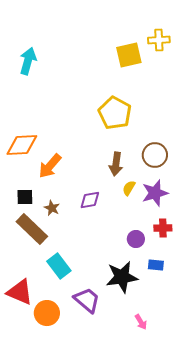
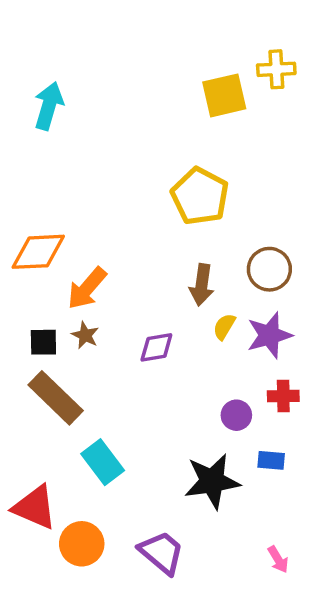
brown star: (52, 208) -> (85, 335), moved
purple trapezoid: (87, 300) -> (162, 552), moved
pink arrow: (141, 322) -> (278, 559), moved

